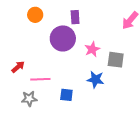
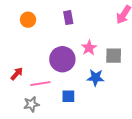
purple circle: (63, 38) -> (62, 59), moved

